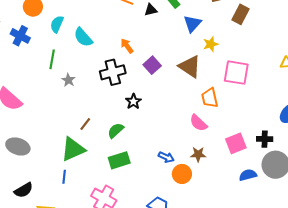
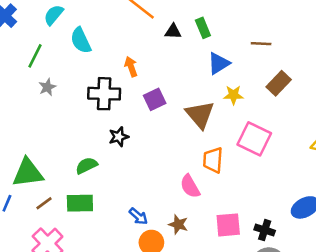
brown rectangle: (240, 14) -> (279, 83), moved
brown line: (85, 124) -> (44, 203), moved

